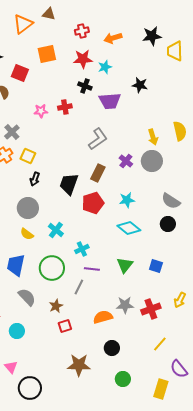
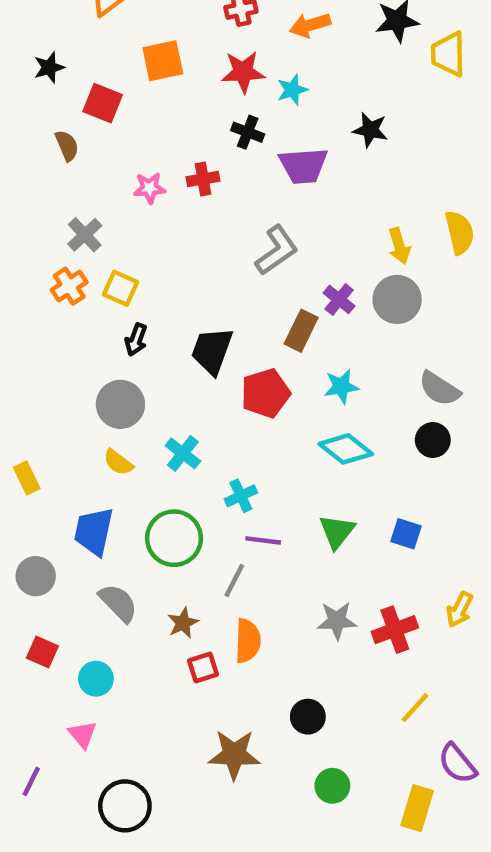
brown rectangle: (98, 173) -> (301, 331), moved
orange semicircle: (103, 317) -> (248, 641), moved, turned 108
pink triangle: (11, 367) -> (83, 734), moved

